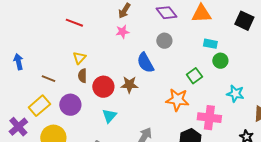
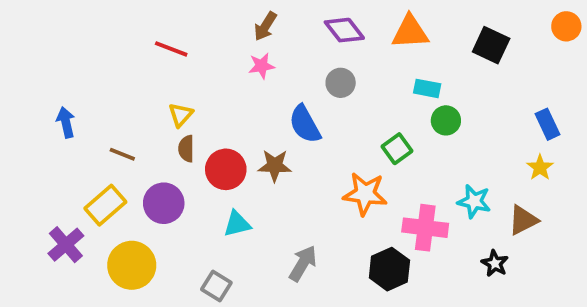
cyan star: (235, 94) -> (474, 201), moved
cyan triangle: (109, 116) -> (237, 224), turned 35

